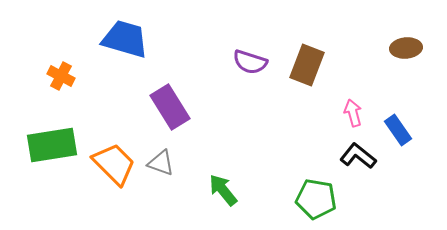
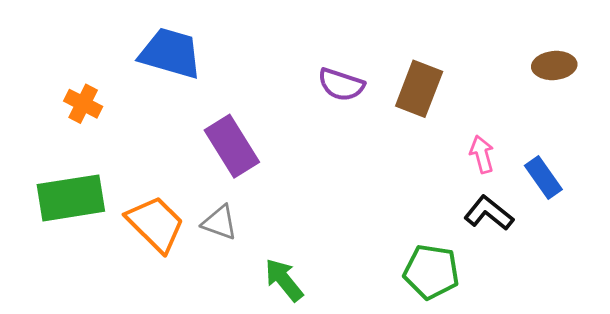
green arrow: (223, 190) -> (284, 280), moved

